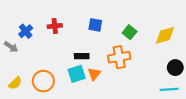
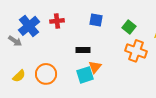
blue cross: (26, 31) -> (29, 26), size x1.5
orange cross: (119, 57) -> (136, 51), moved, turned 30
cyan square: (77, 74) -> (85, 75), moved

